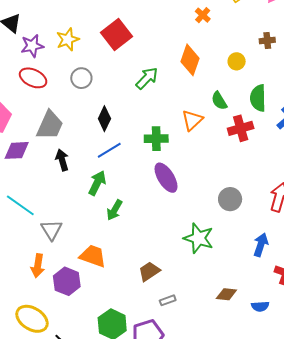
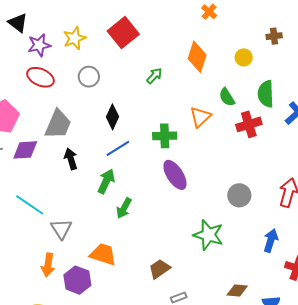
green arrow: (147, 78) -> (154, 76), size x0.7

